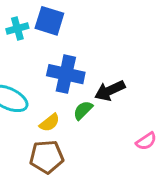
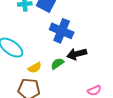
blue cross: (66, 74) -> (62, 31), moved

